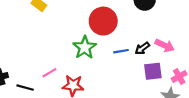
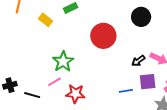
green star: (85, 47) -> (63, 62), moved
blue line: (121, 51) -> (126, 91), moved

